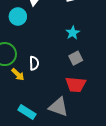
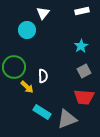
gray triangle: (58, 107) -> (67, 119), turned -40
cyan rectangle: (27, 112) -> (42, 112), moved

